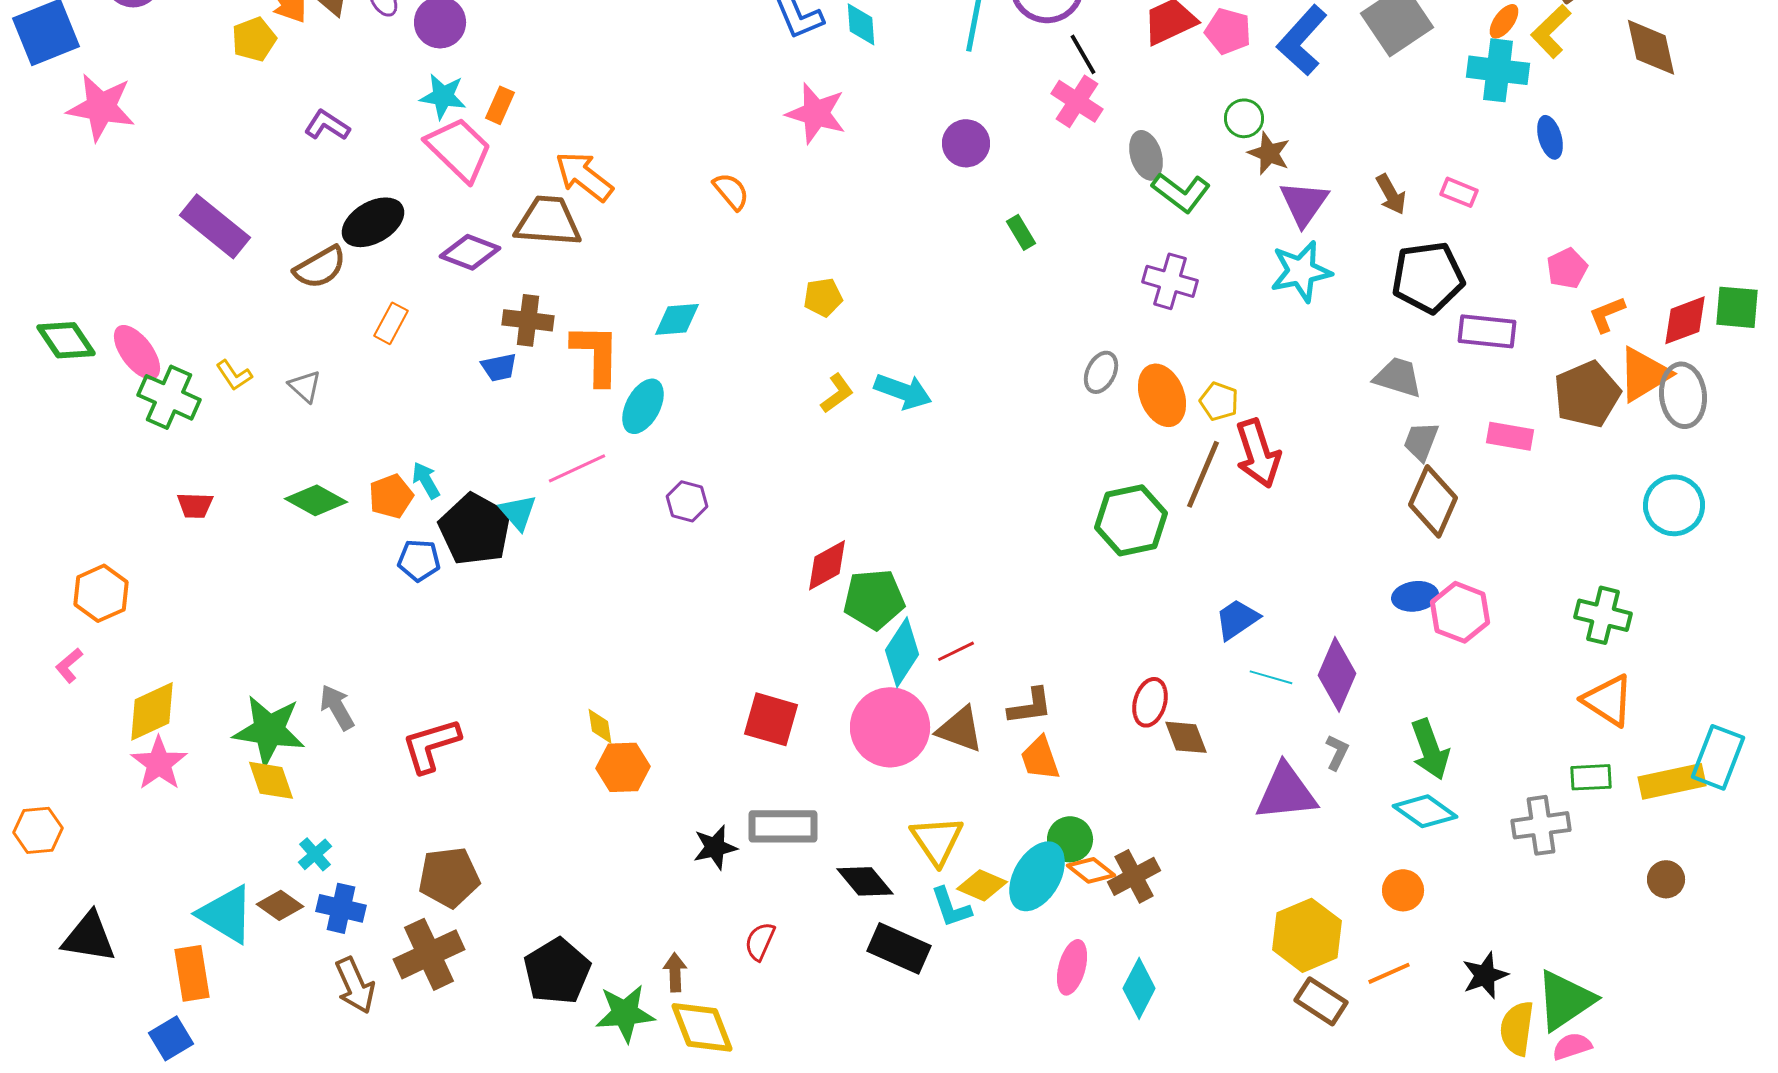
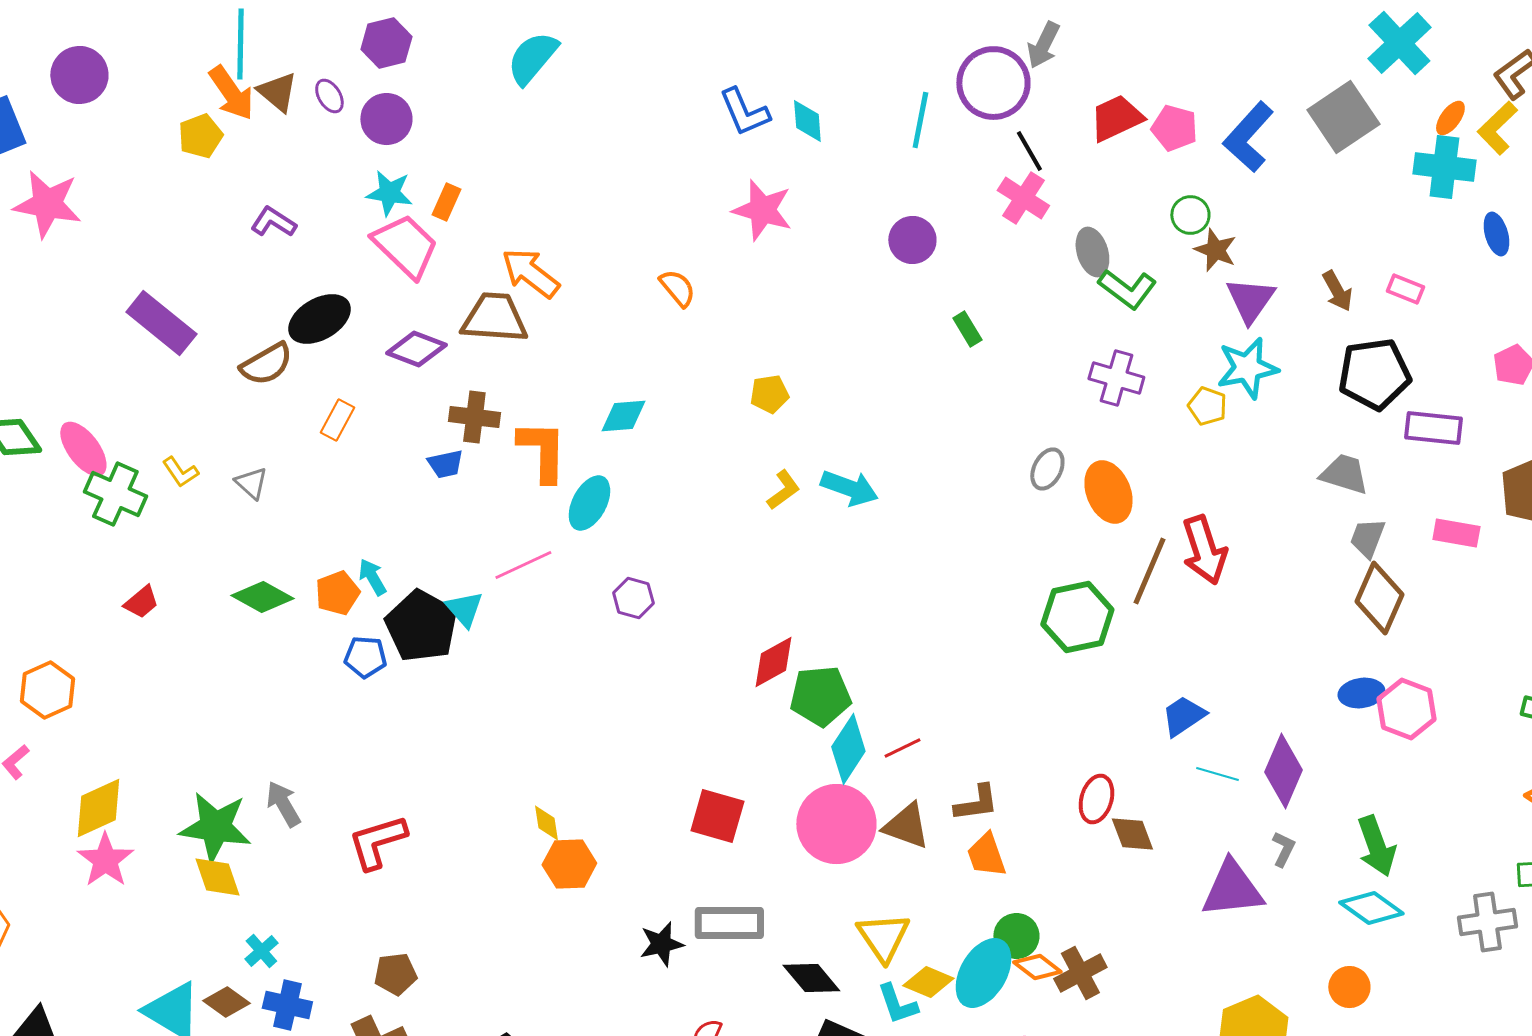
yellow pentagon: (1219, 401) -> (1207, 406), moved
red trapezoid: (195, 505) -> (141, 602), turned -42
brown pentagon: (449, 877) -> (395, 974), size x0.7

